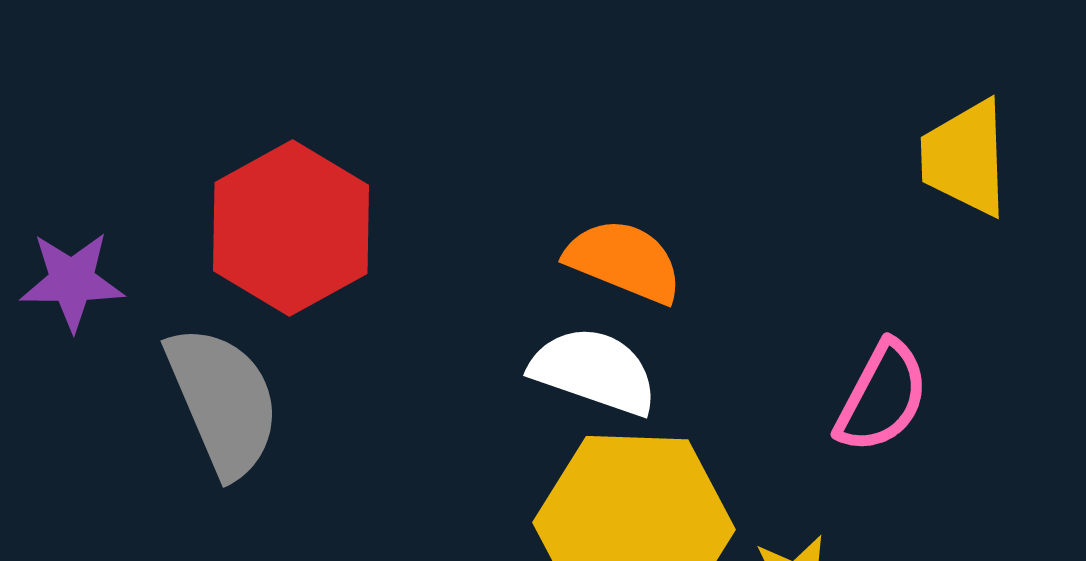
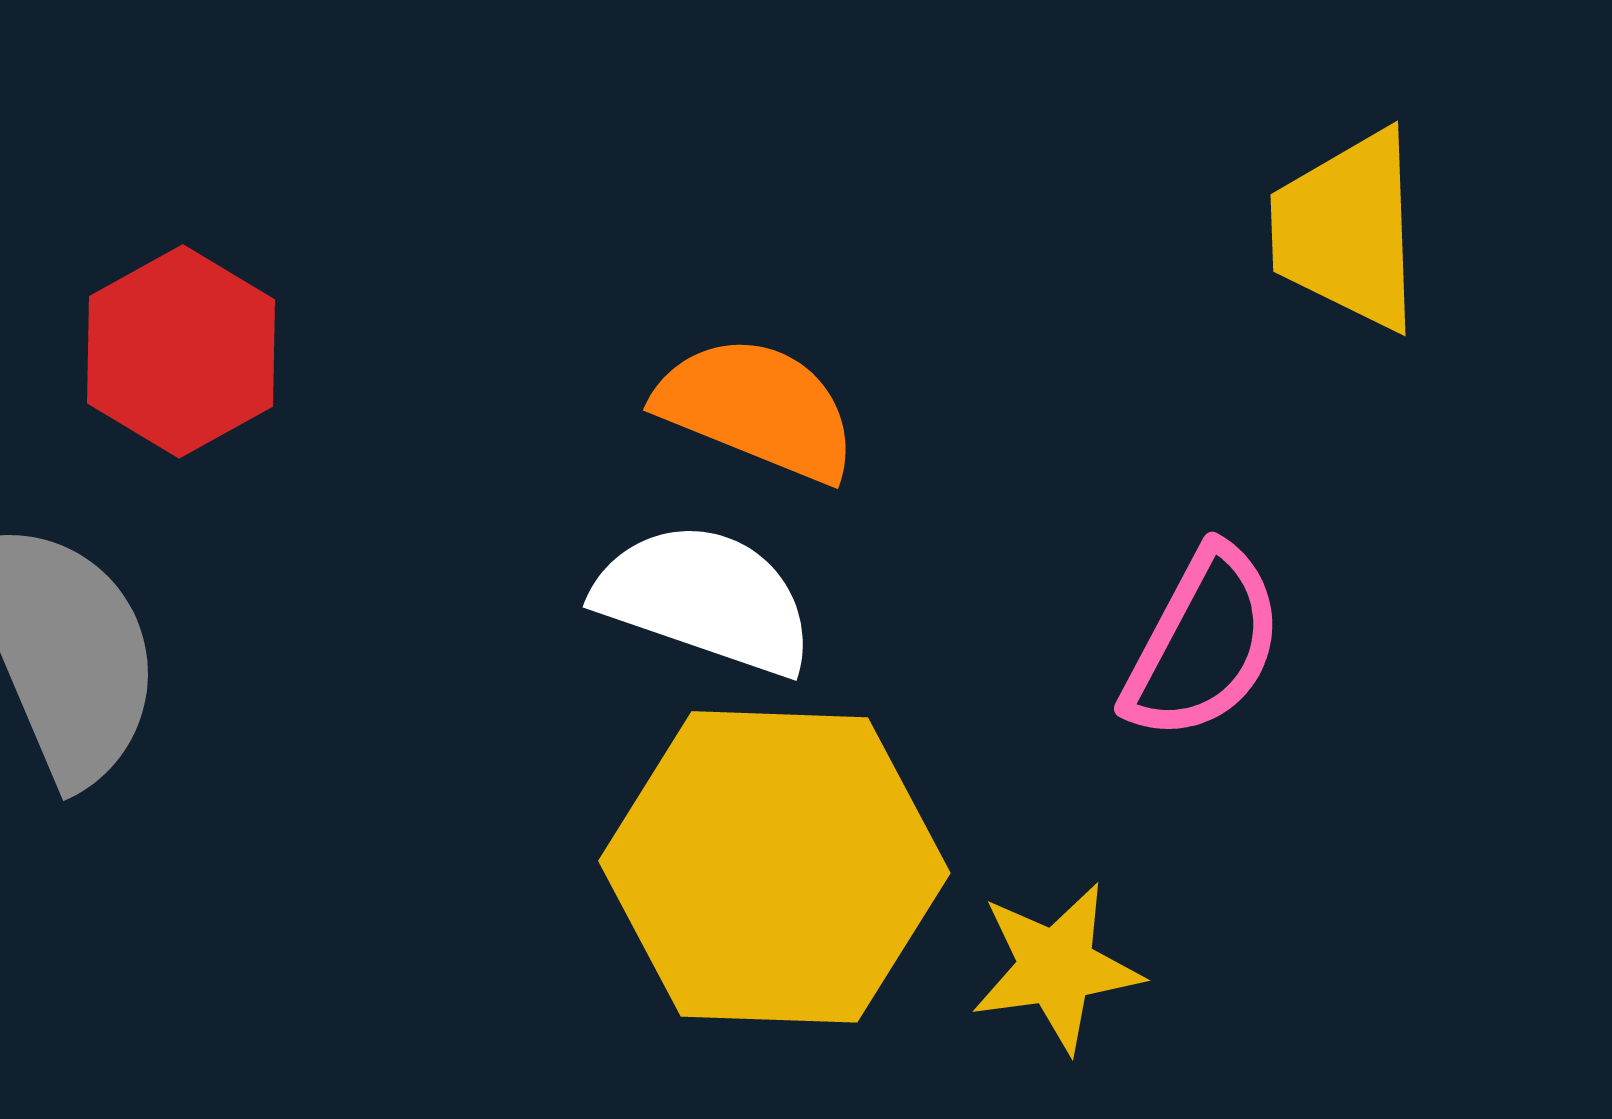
red hexagon: (291, 228) -> (181, 351), size x0.7

